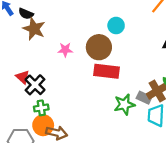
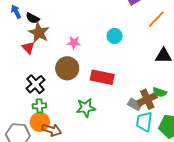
brown circle: (99, 47) -> (67, 68), moved
pink star: (65, 50) -> (74, 43), moved
red triangle: (23, 77) -> (28, 48), moved
green star: (124, 104) -> (86, 108), moved

